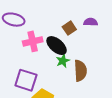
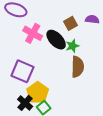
pink cross: (33, 41) -> (33, 33), turned 36
green star: (63, 61) -> (72, 46), moved

